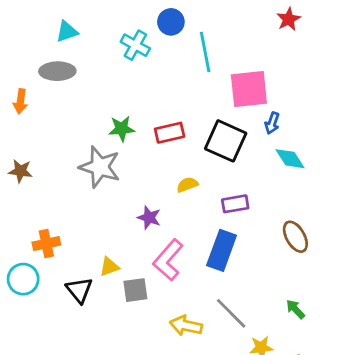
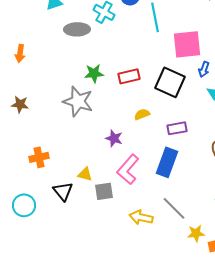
gray ellipse: (57, 71) -> (77, 29), moved
yellow triangle: (109, 267) -> (85, 174), turned 35
cyan circle: (23, 279) -> (24, 205), moved

